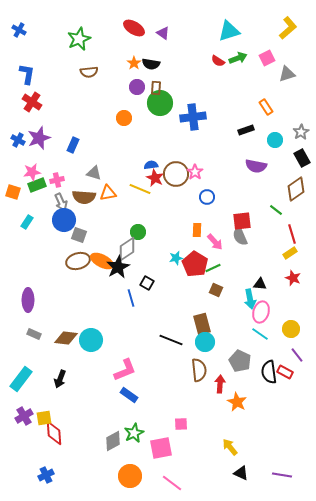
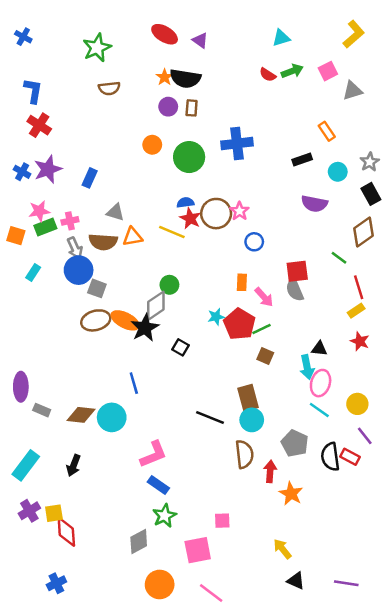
cyan triangle: (229, 31) -> (281, 38), size x0.7
black semicircle: (151, 64) -> (185, 78), size x1.4
green circle: (160, 103) -> (189, 157), moved
blue line: (131, 298) -> (134, 383), moved
purple ellipse: (28, 300) -> (21, 387), moved
green star: (134, 433) -> (165, 516), moved

